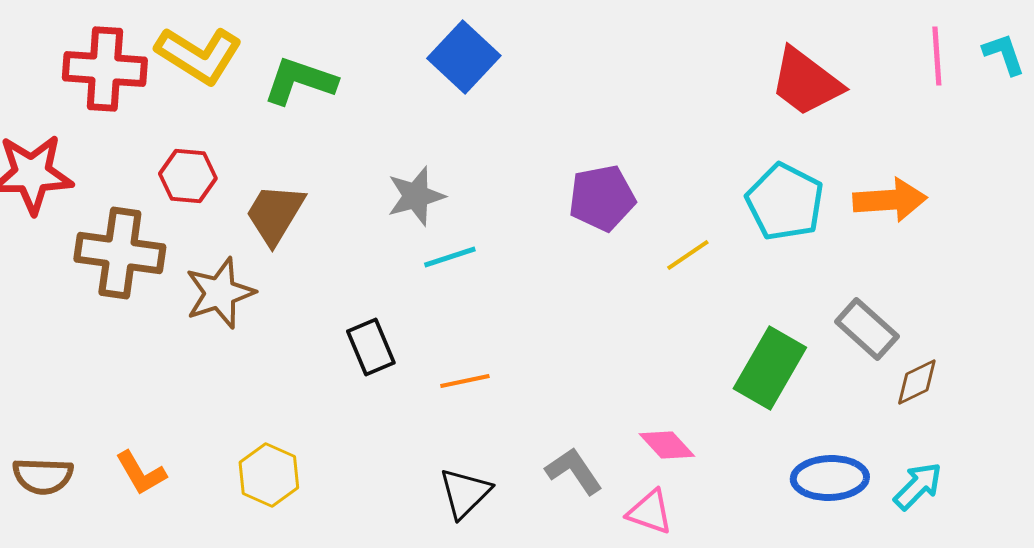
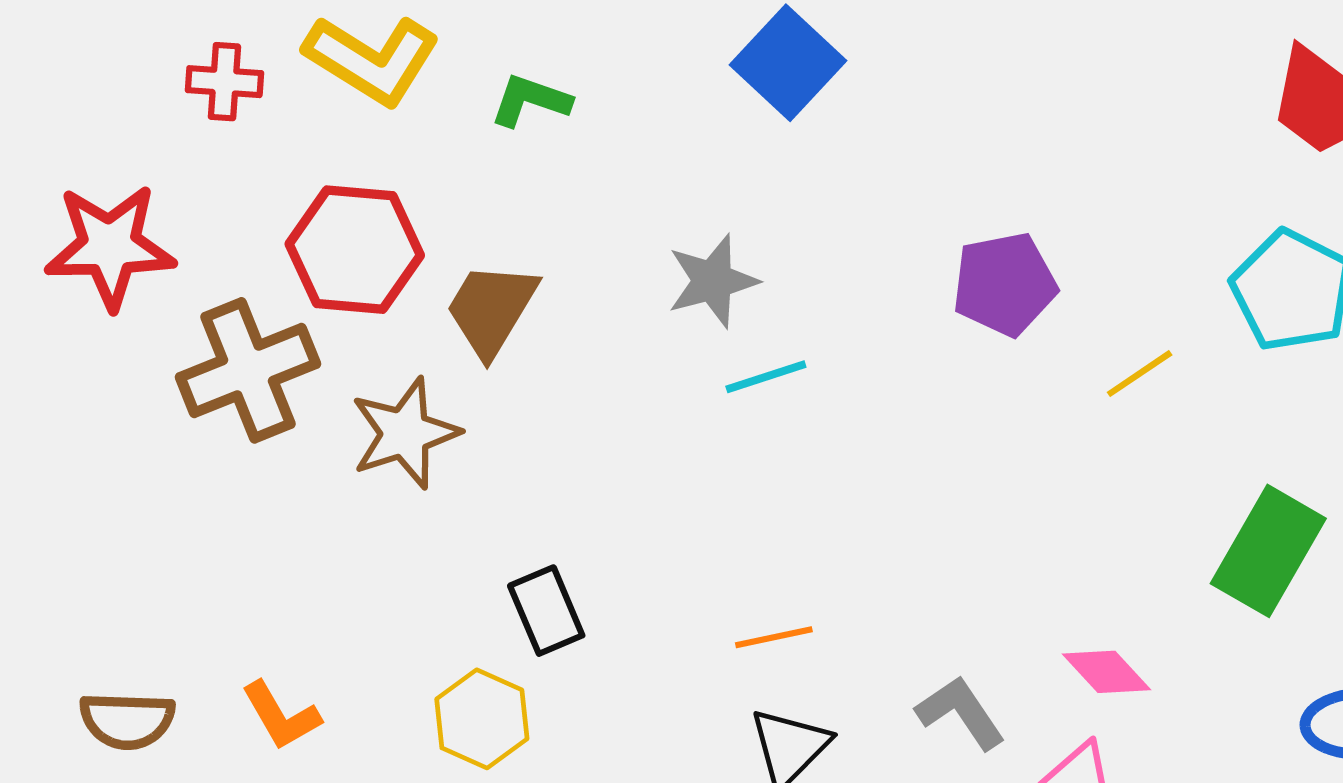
red cross: (105, 69) -> (224, 82), size x0.6
green L-shape: (300, 81) -> (531, 100), size x0.7
red hexagon: (188, 176) -> (355, 250), size x1.5
brown cross: (120, 253) -> (248, 370), turned -30
black rectangle: (371, 347) -> (546, 611), moved
orange line: (465, 381) -> (774, 637), moved

